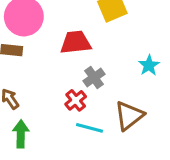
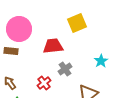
red cross: (76, 100) -> (44, 83), moved

